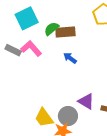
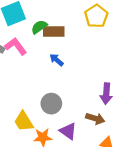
purple triangle: (86, 101) -> (68, 131), moved
gray circle: (68, 116) -> (51, 104), moved

